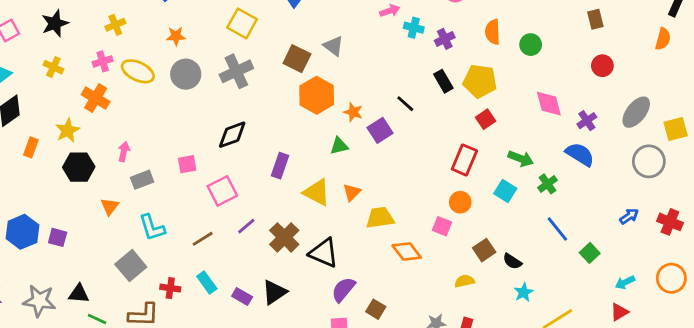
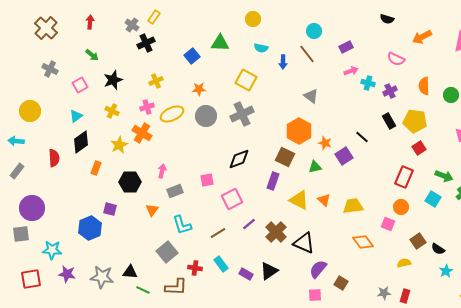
brown square: (297, 59) -> (285, 157), moved
yellow ellipse: (138, 71) -> (172, 114), turned -50
yellow star: (67, 130) -> (119, 145), moved
orange triangle: (352, 192) -> (324, 200), turned -32
yellow trapezoid: (380, 218) -> (353, 206), moved
purple square: (58, 237) -> (110, 209), moved

